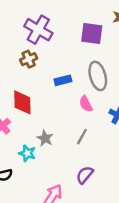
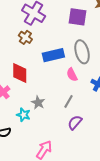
brown cross: (29, 59) -> (25, 37), turned -32
blue rectangle: (63, 80) -> (53, 55), size x1.5
purple semicircle: (85, 175) -> (75, 122), moved

